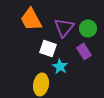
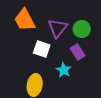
cyan star: (60, 66) -> (64, 70), moved

